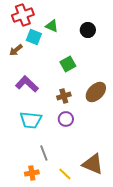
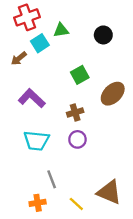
green triangle: (52, 26) -> (61, 30), turned -32
cyan square: (34, 37) -> (40, 43), turned 35
brown ellipse: (96, 92) -> (113, 94), moved

